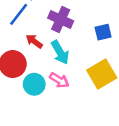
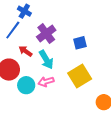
purple cross: (61, 19) -> (46, 33), turned 30
pink arrow: (59, 80) -> (46, 82), turned 133

